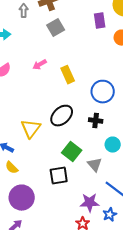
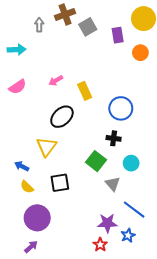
gray square: (56, 28) -> (88, 27), moved
black ellipse: (62, 116) -> (62, 117), moved
green square: (72, 152) -> (96, 161), moved
black square: (59, 176) -> (60, 183), moved

